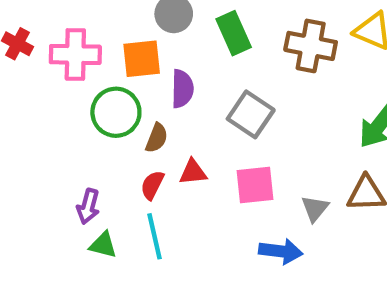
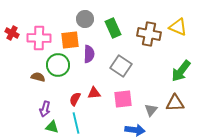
brown semicircle: (157, 138) -> (38, 77), moved, turned -96

